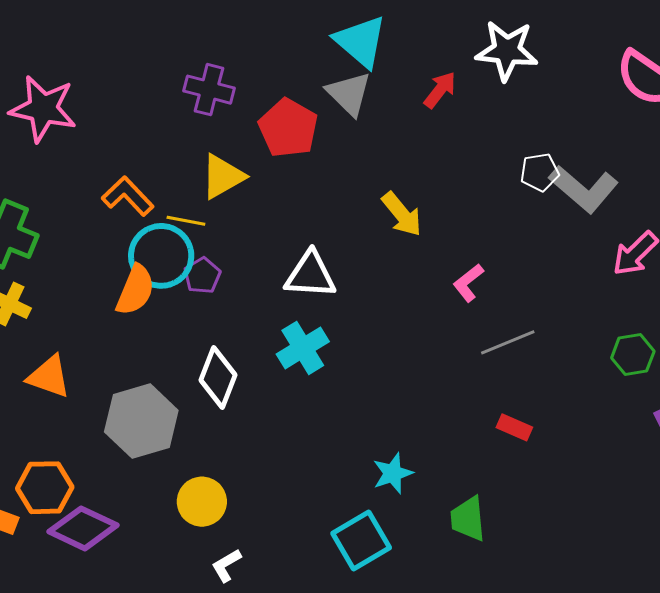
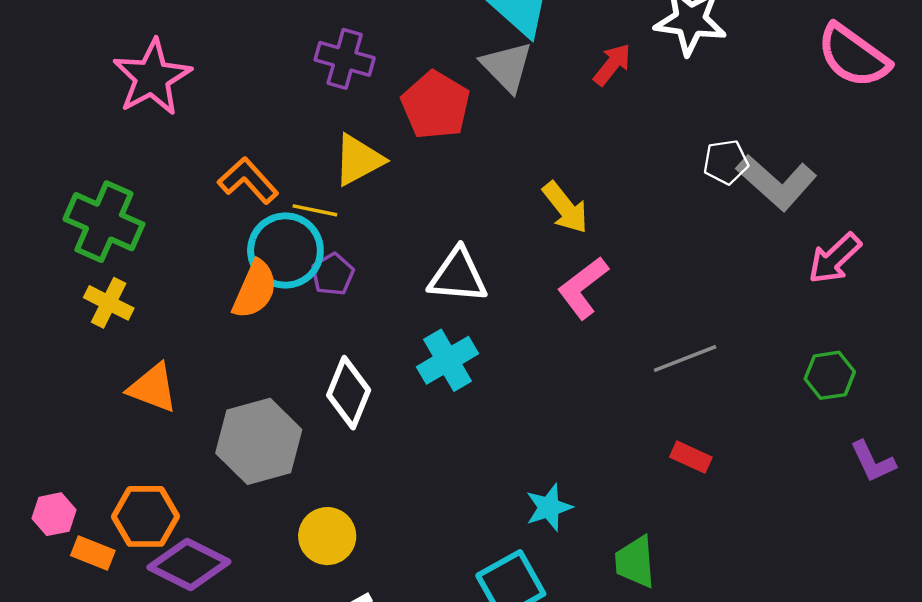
pink star: (43, 109) -> (152, 77), turned 30
pink L-shape: (468, 283) -> (583, 288), moved, size x1.4

